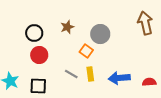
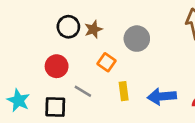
black circle: (34, 33) -> (68, 27), moved
orange square: (86, 51) -> (107, 62), moved
gray line: (71, 74) -> (83, 91), moved

